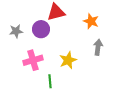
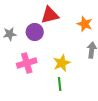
green line: (50, 81) -> (60, 84), moved

